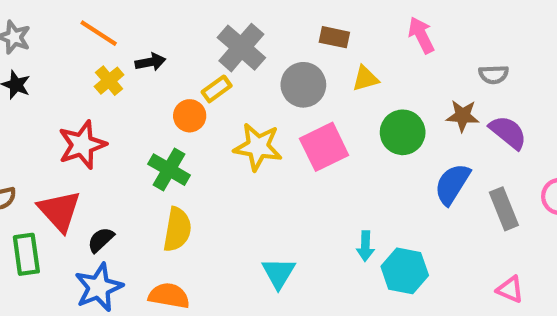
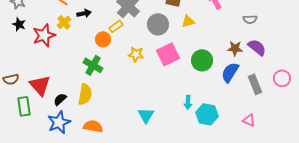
brown star: (463, 116) -> (235, 48), moved
green circle: (403, 132) -> (202, 60), moved
red star: (82, 145) -> (44, 35), moved
yellow star: (258, 147) -> (136, 54), size x0.7
yellow semicircle: (177, 229) -> (85, 94), moved
pink triangle: (510, 289) -> (249, 120), moved

